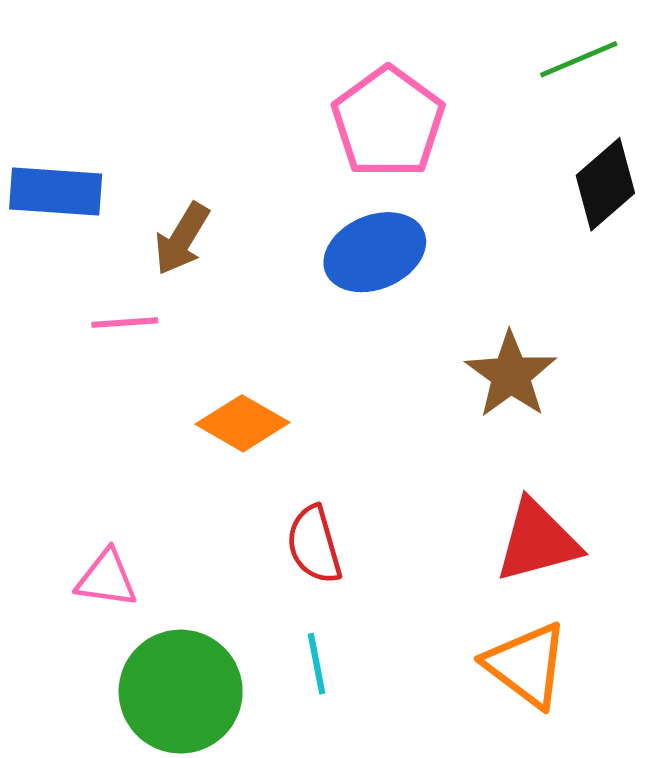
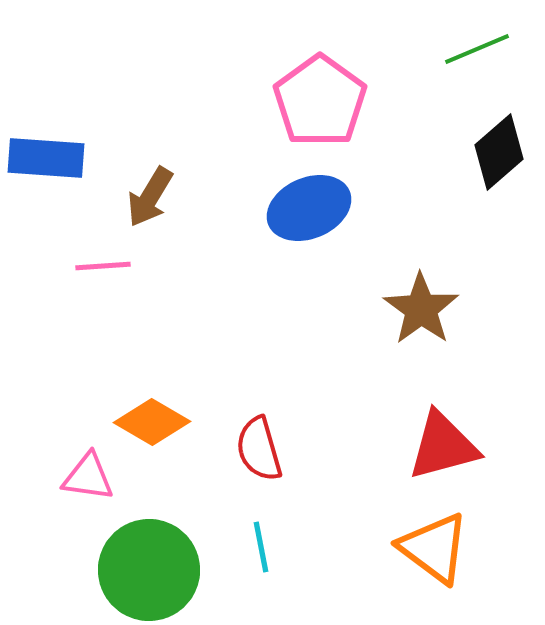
orange diamond: (242, 423) -> (152, 422), moved

